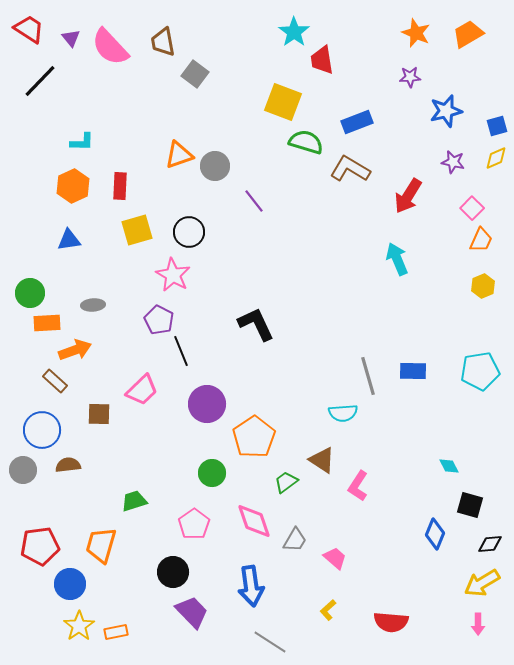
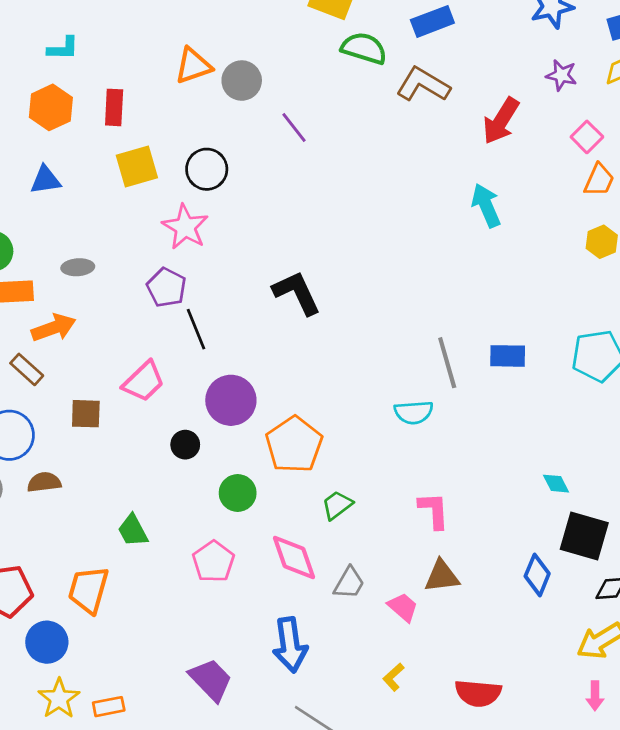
brown triangle: (322, 460) -> (442, 576), moved, turned -40
pink L-shape: (358, 486) -> (434, 510), turned 144
green trapezoid: (134, 501) -> (133, 531), turned -100
black square: (470, 505) -> (584, 536), size x1.4
black circle: (173, 572) -> (185, 445), moved, size x0.7

